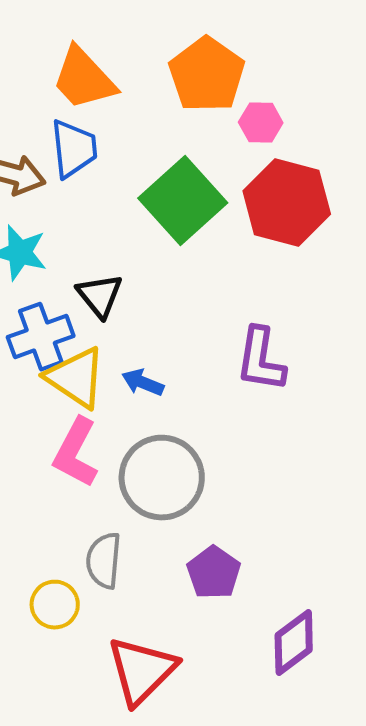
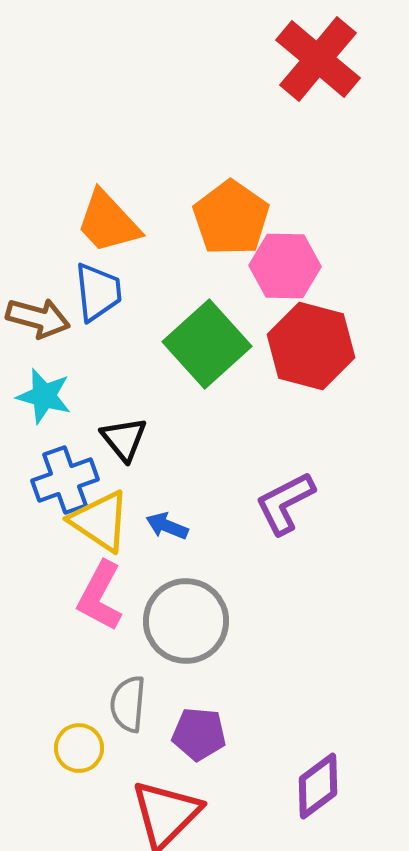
pink hexagon: (261, 123) -> (285, 266), size x1.6
purple L-shape: (261, 360) -> (285, 503), turned 54
purple pentagon: (214, 573) -> (199, 734), moved, turned -30

